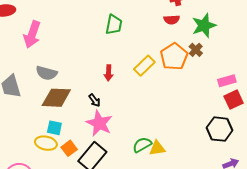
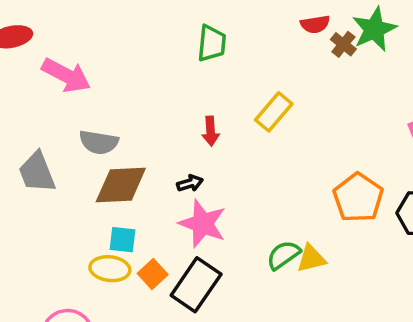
pink arrow: (32, 35) -> (66, 75), turned -76
brown cross: (196, 50) -> (343, 44), moved
orange pentagon: (174, 57) -> (358, 198), moved
black arrow: (94, 100) -> (190, 183), turned -64

